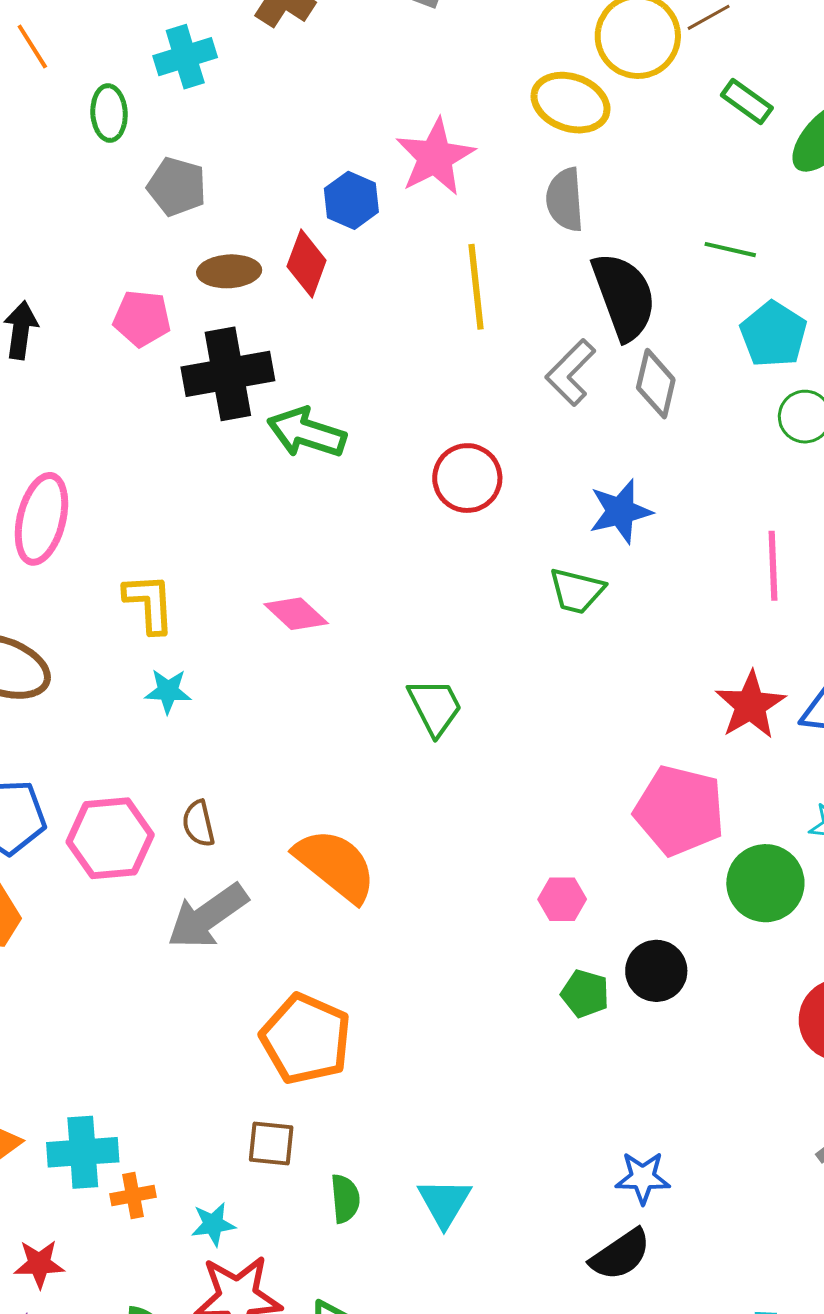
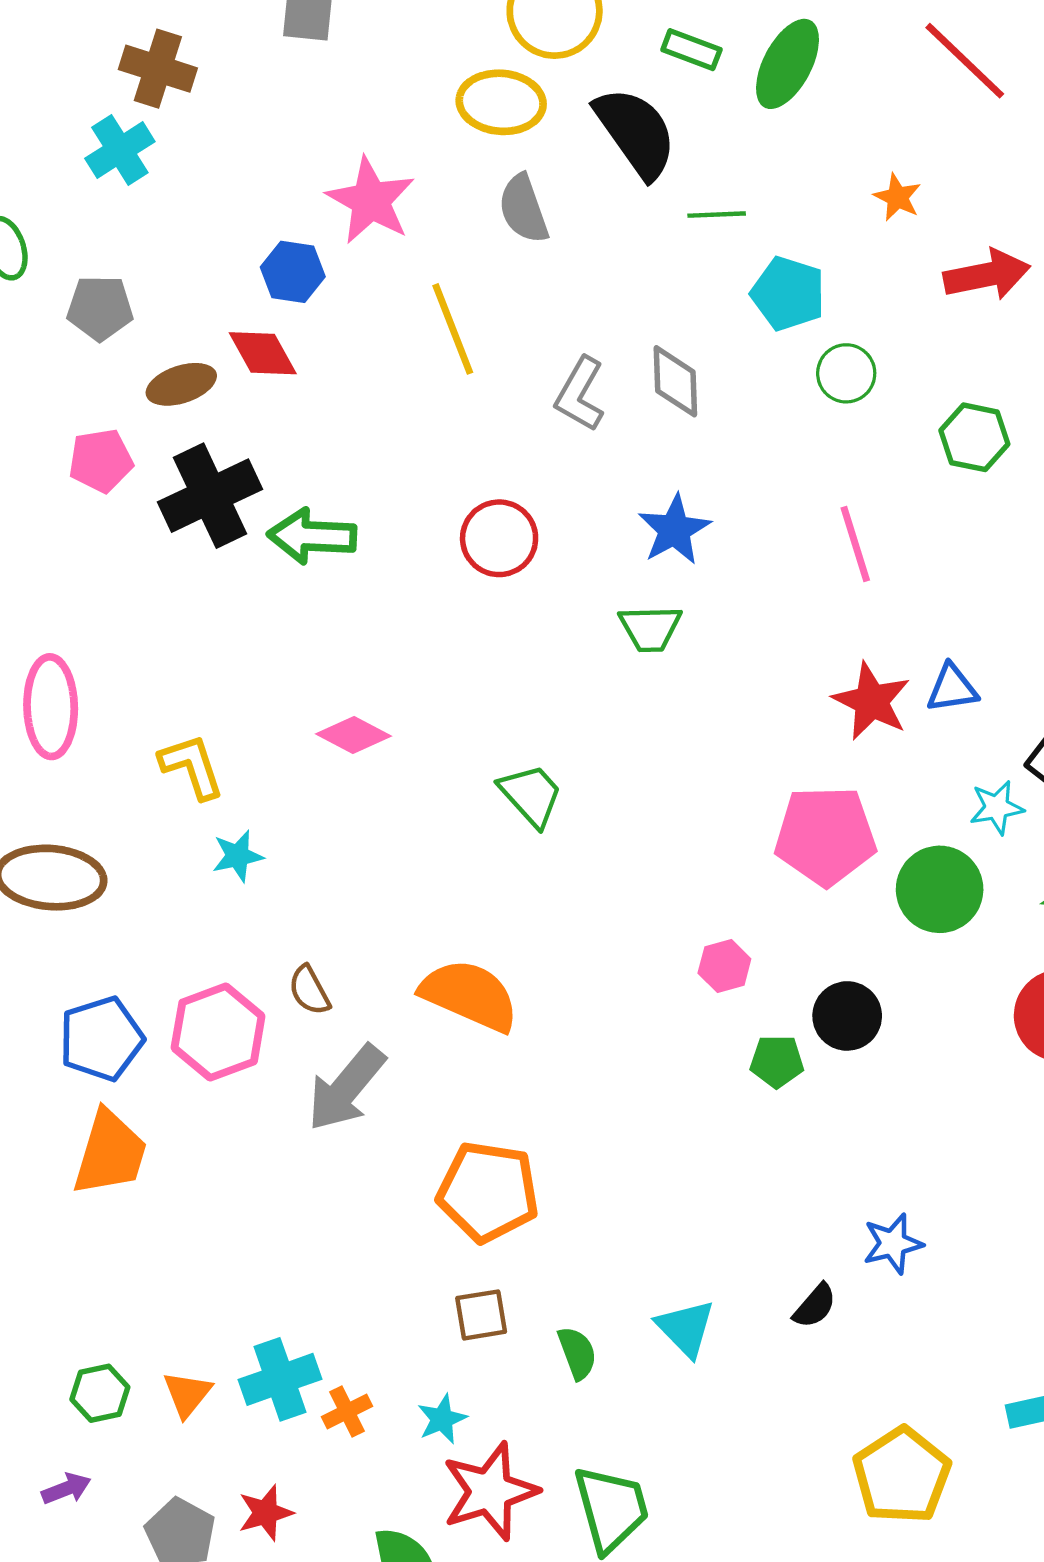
cyan cross: (185, 57) -> (120, 150), moved
red diamond: (307, 263) -> (263, 353), turned -34
black semicircle: (624, 296) -> (636, 132), moved
black semicircle: (620, 1255) -> (815, 1306), moved, size x0.7

